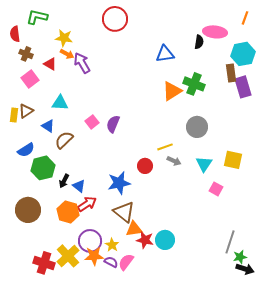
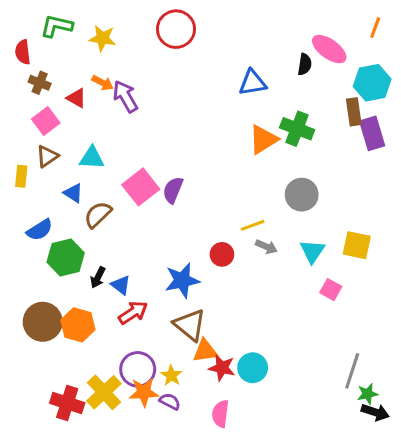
pink ellipse: (215, 32) -> (329, 49), turned 30
yellow star: (64, 38) -> (102, 38), moved
brown triangle: (26, 111) -> (47, 156), moved
pink square: (92, 122) -> (141, 187), size x1.6
orange hexagon: (68, 212) -> (78, 325), moved
pink semicircle: (126, 262) -> (220, 414), moved, turned -30

